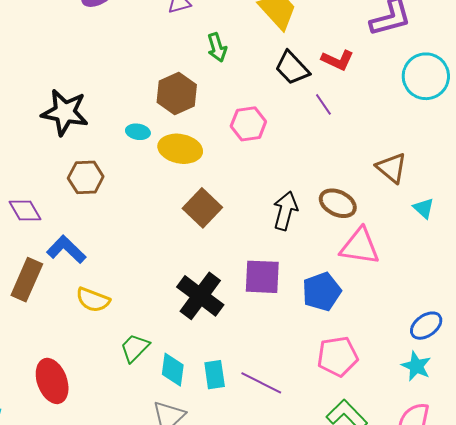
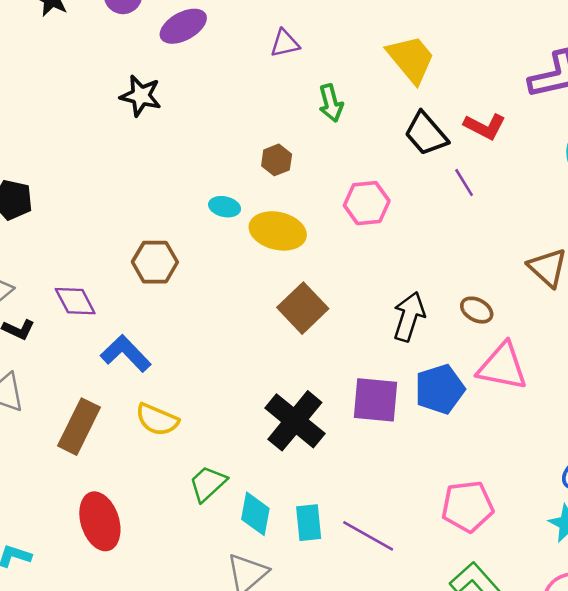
brown hexagon: (177, 94) -> (277, 160), size x0.6
black star: (65, 112) -> (141, 96), moved, size x0.7
brown ellipse: (338, 203) -> (477, 310), size x0.7
brown rectangle: (27, 280) -> (79, 427), moved
blue pentagon: (322, 292) -> (440, 389), moved

